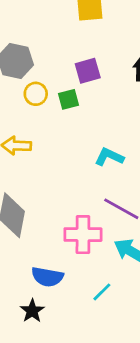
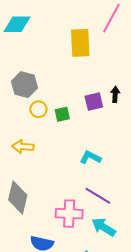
purple square: (88, 71) -> (94, 102), moved

